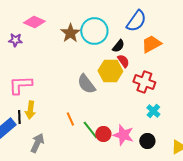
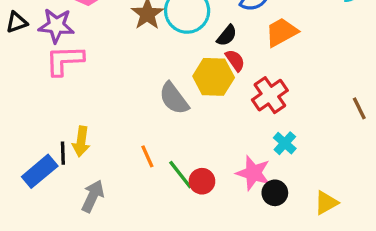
purple star: (15, 40) -> (56, 26), size x1.5
red cross: (144, 82) -> (270, 95), turned 35
pink L-shape: (20, 85) -> (65, 60), moved
pink star: (123, 135) -> (253, 173), moved

